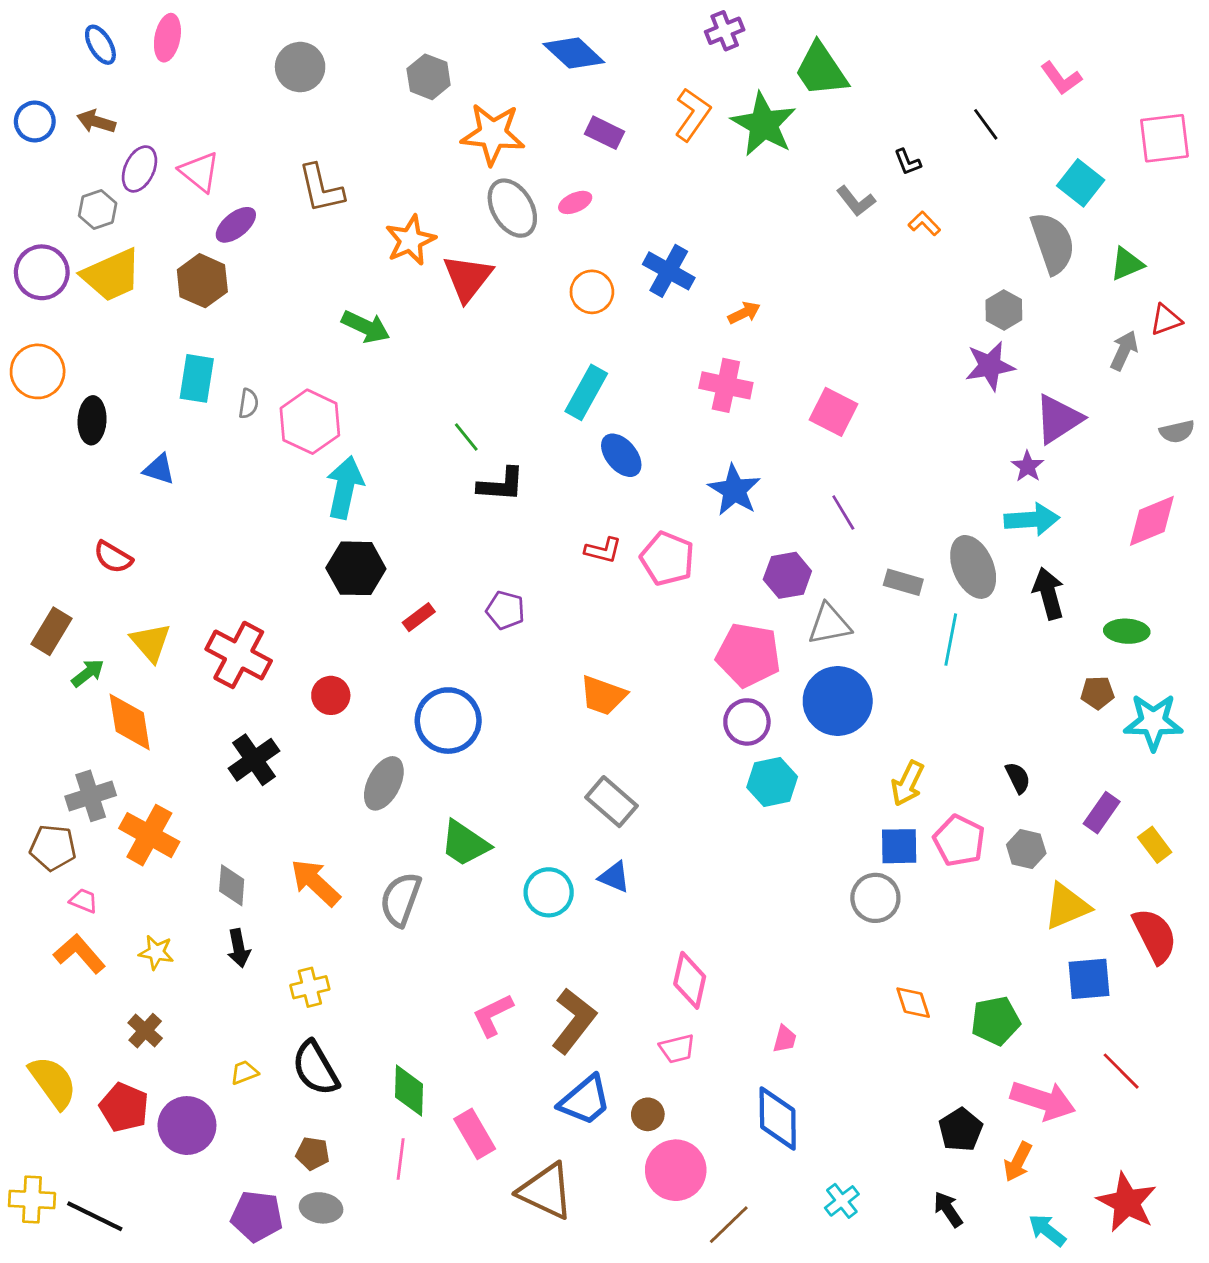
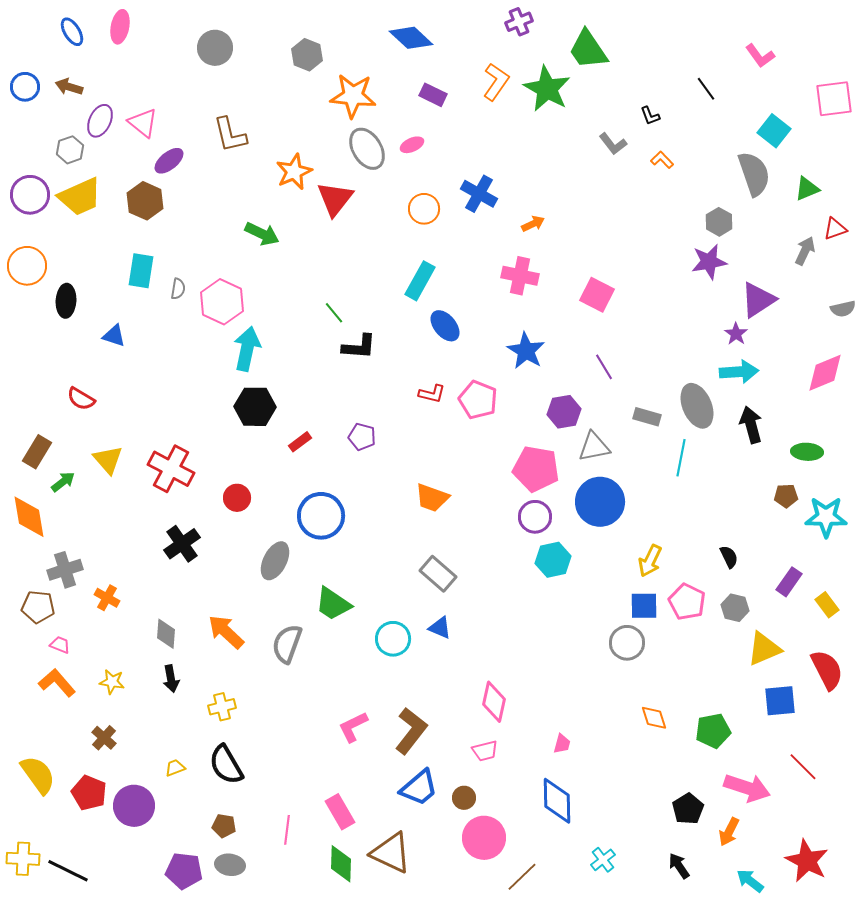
orange diamond: (130, 722) -> (29, 517), moved
orange cross: (149, 835) -> (107, 598), size x0.6
green diamond: (409, 1091) -> (341, 864), moved

